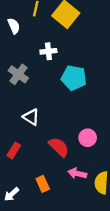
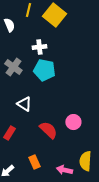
cyan pentagon: (74, 78) -> (44, 70), moved
pink arrow: (77, 174) -> (64, 170), moved

